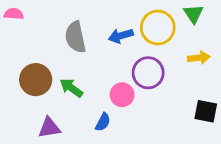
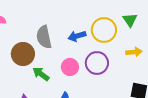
brown circle: (36, 80) -> (23, 54), moved
pink circle: (122, 95) -> (70, 67), moved

